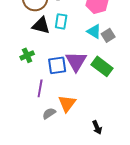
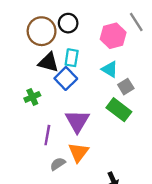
gray square: (108, 35) -> (126, 87), moved
purple triangle: (76, 61) -> (77, 121), moved
blue square: (57, 65) -> (66, 78), moved, turned -36

